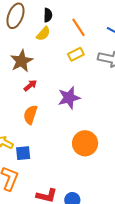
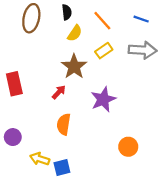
yellow semicircle: (43, 34) -> (75, 33), moved
brown star: (21, 61) -> (74, 66), moved
orange circle: (85, 143) -> (128, 147), size x0.7

